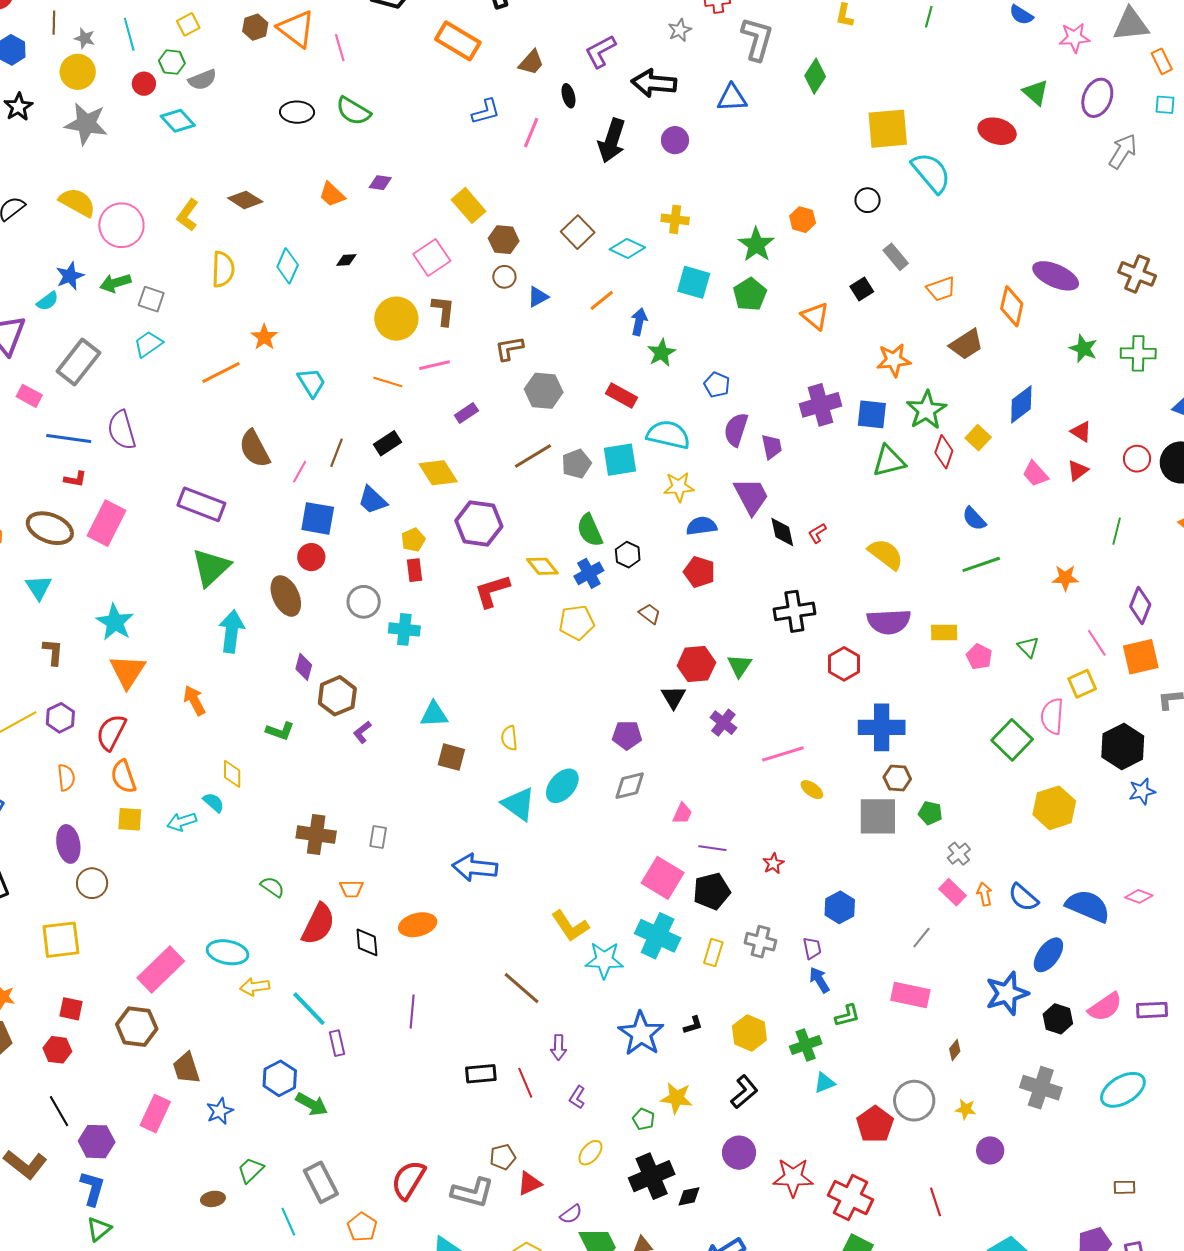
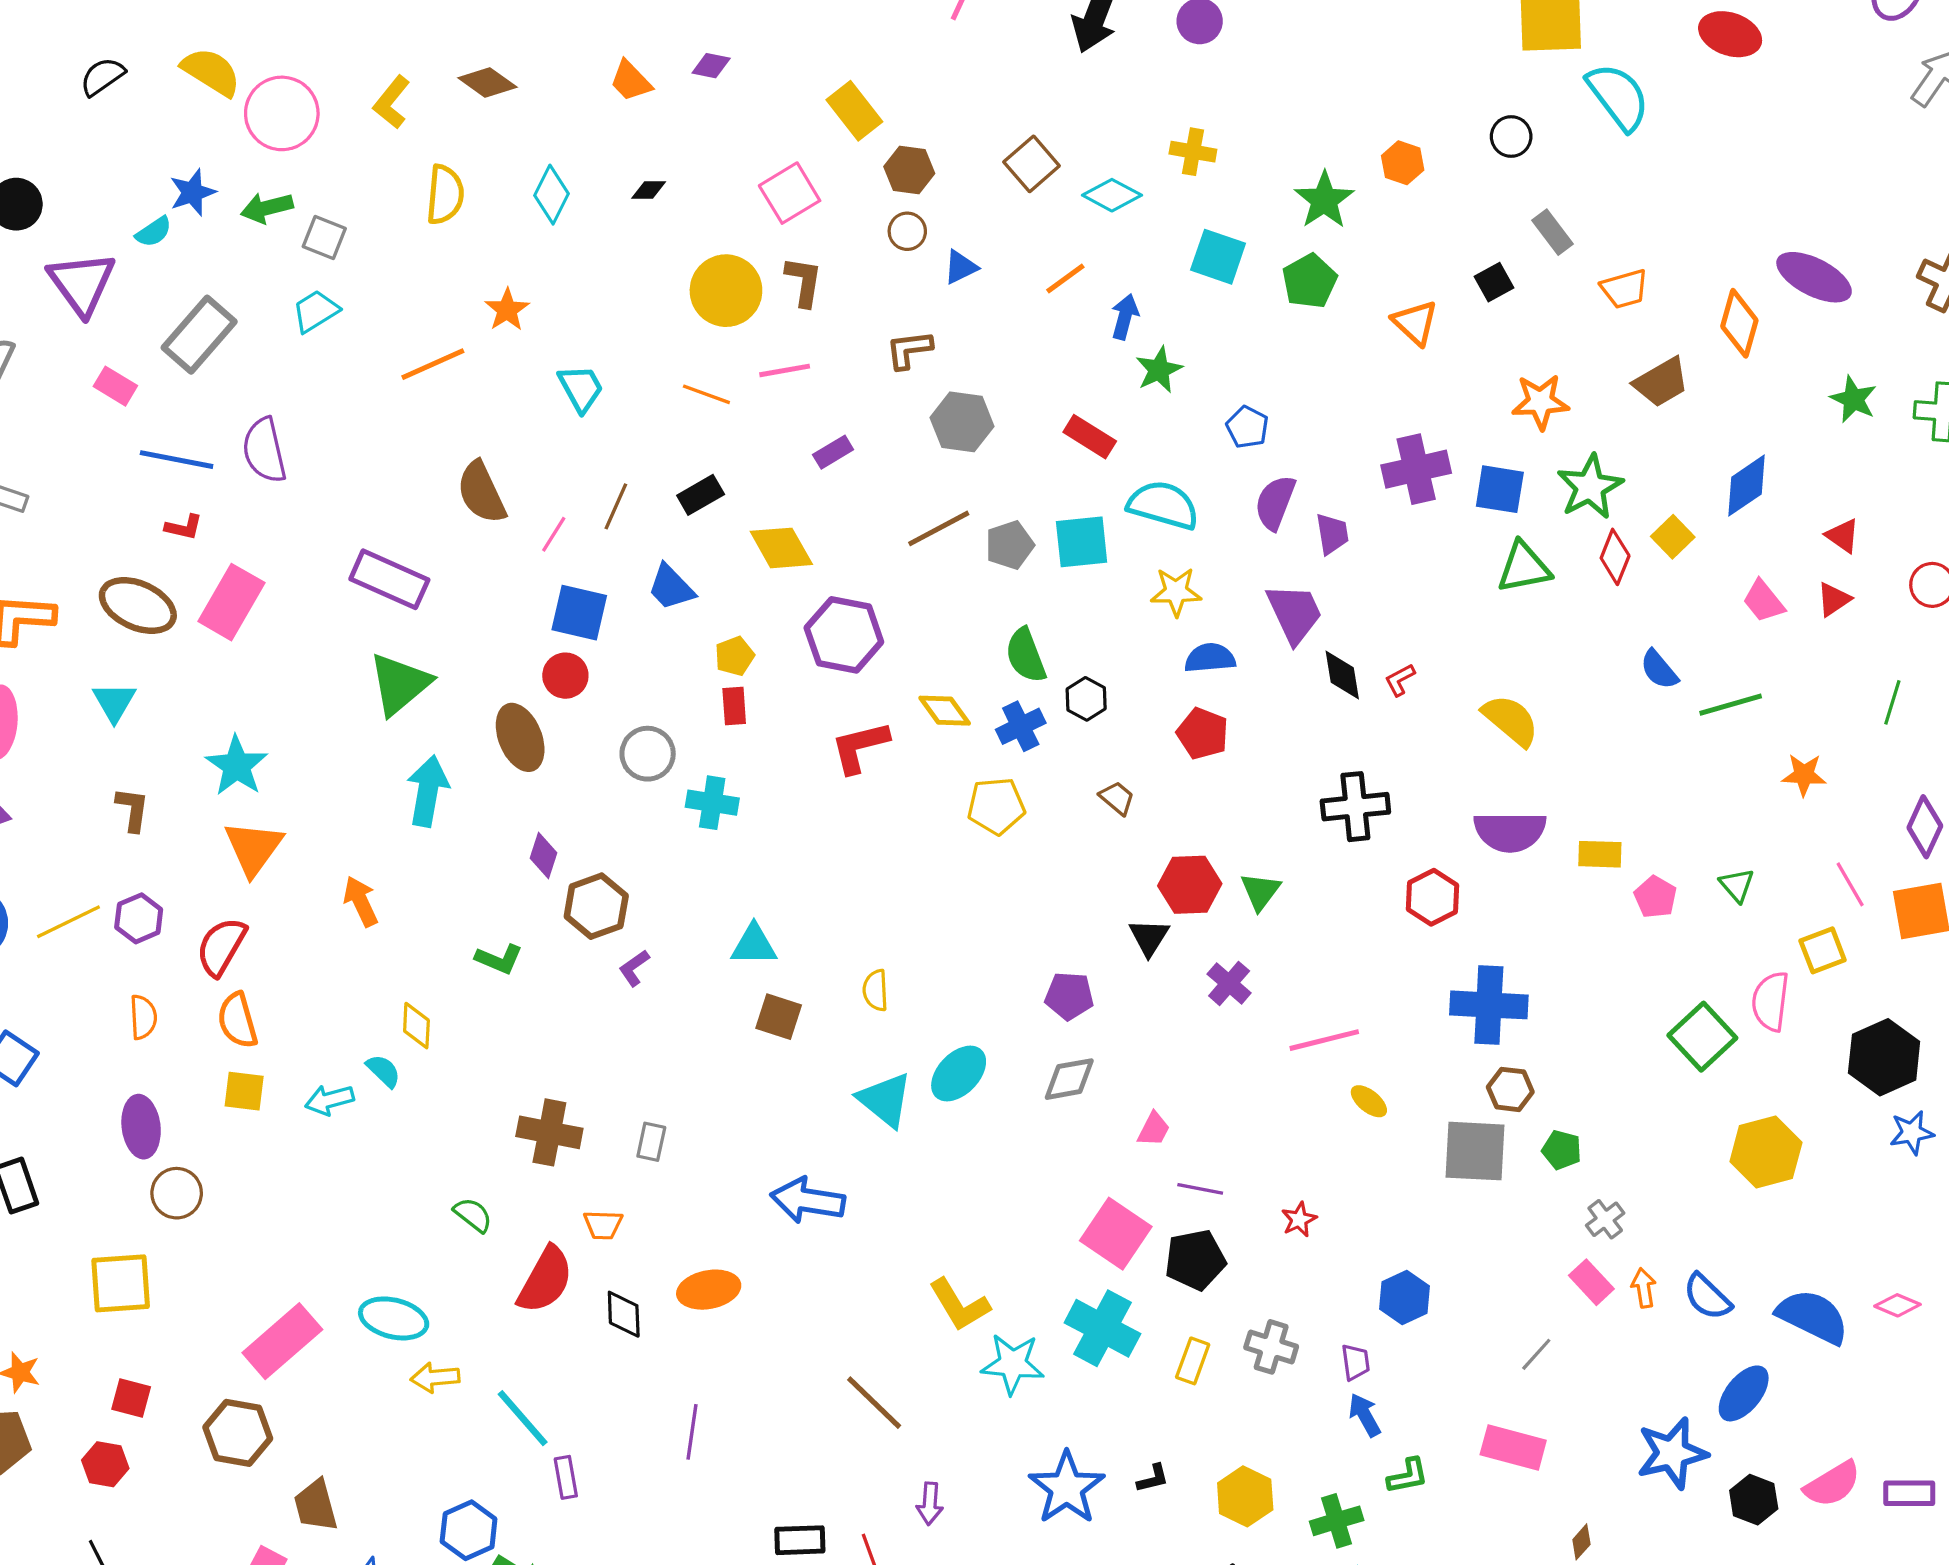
green line: (981, 564) -> (1731, 705), moved

